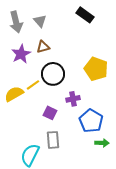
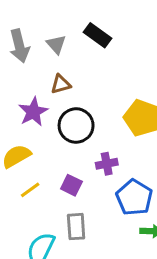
black rectangle: (85, 15) -> (97, 35), moved
purple star: (21, 54) -> (33, 112), moved
yellow line: (33, 85) -> (30, 190), moved

